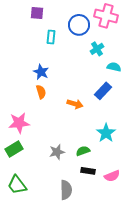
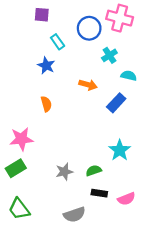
cyan rectangle: (51, 37) -> (58, 42), turned -40
blue star: (41, 72) -> (46, 66), moved
orange arrow: (75, 104) -> (88, 85), moved
gray semicircle: (66, 190) -> (74, 215), turned 72

